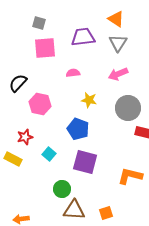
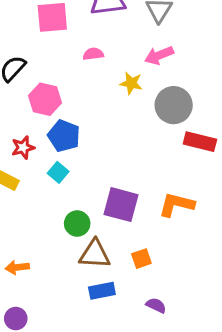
yellow star: (89, 100) -> (131, 83), moved
blue pentagon: (78, 129) -> (64, 136), moved
purple square: (85, 162) -> (121, 205), moved

